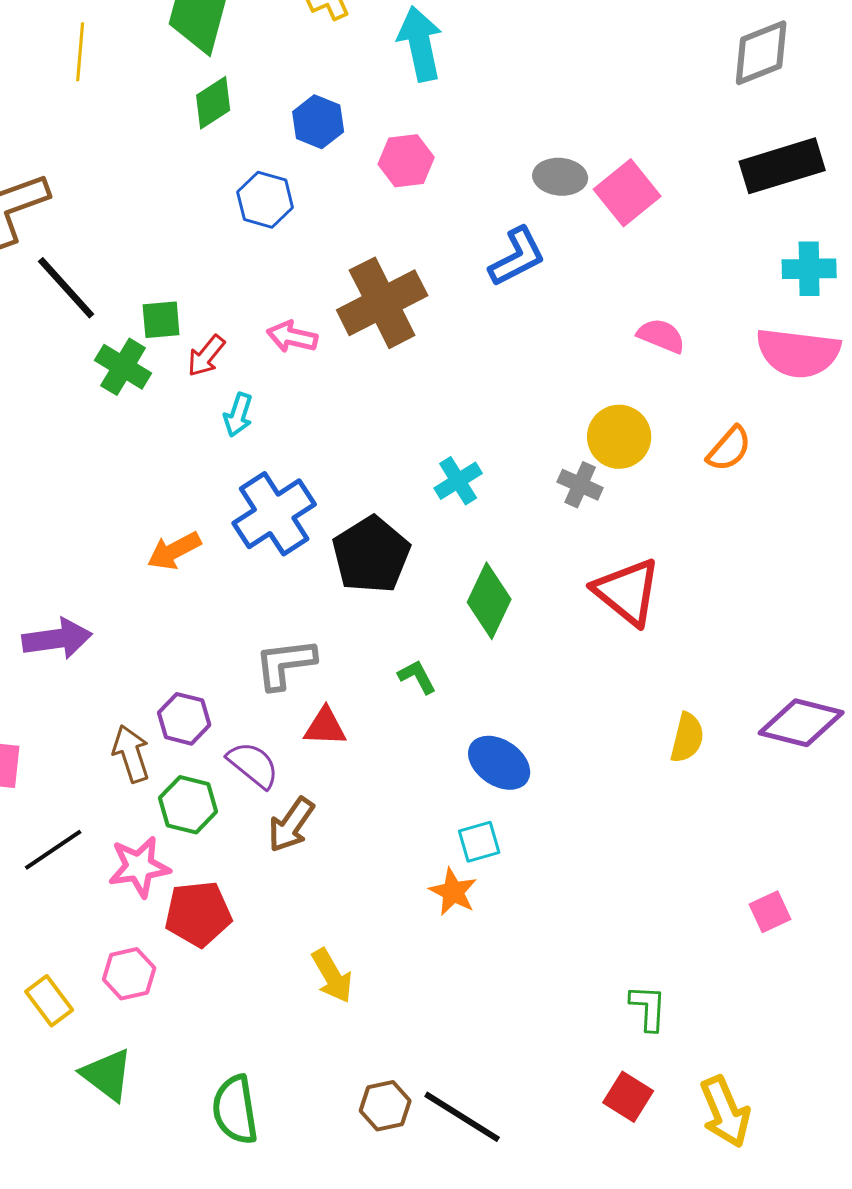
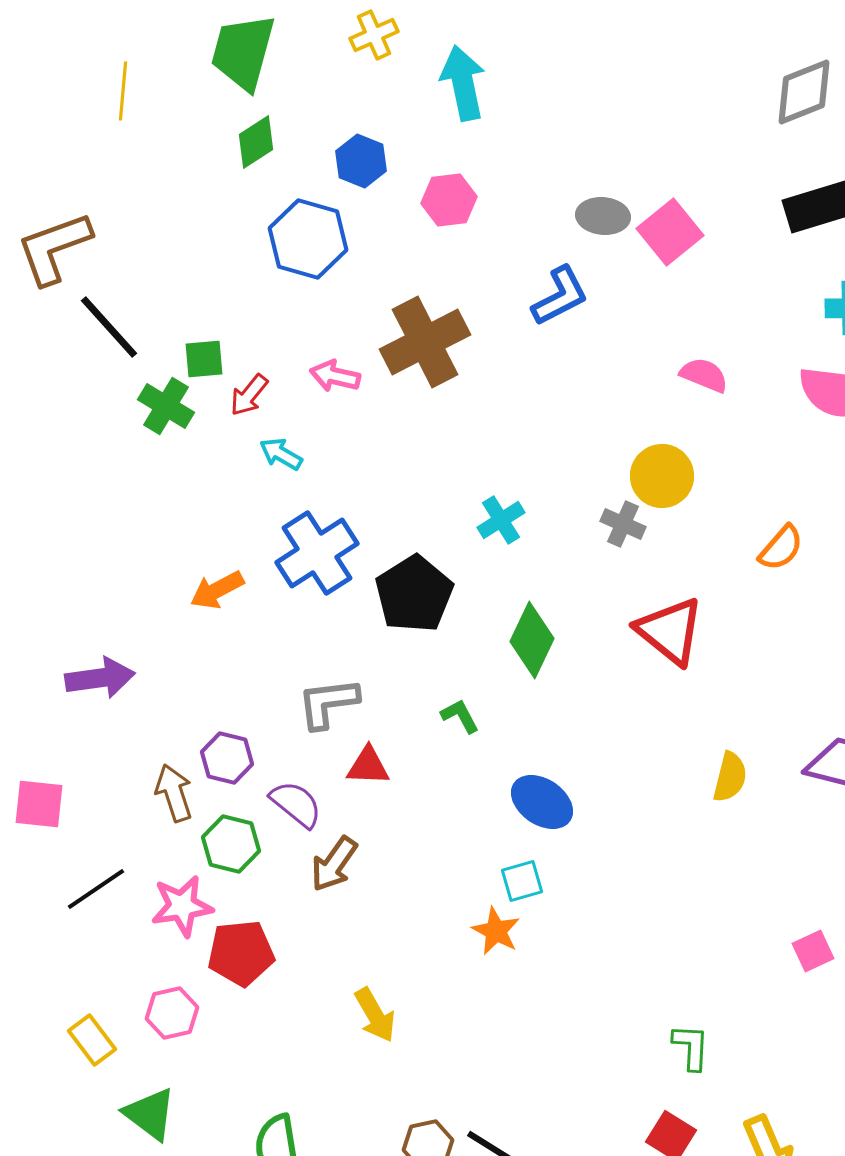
blue hexagon: (265, 200) -> (308, 239), size x1.4
cyan arrow: (238, 415) -> (281, 454), turned 102
orange semicircle: (729, 449) -> (781, 548), moved

